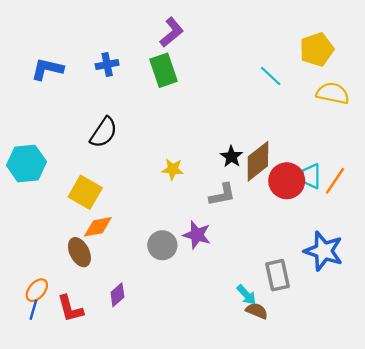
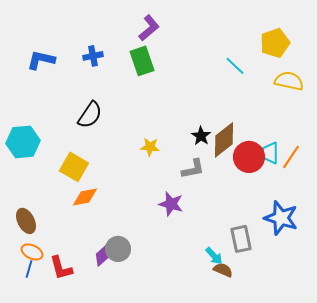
gray circle: (162, 245) -> (118, 249), moved
brown ellipse: (79, 252) -> (26, 221), moved
orange ellipse: (37, 290) -> (32, 252), turned 75

